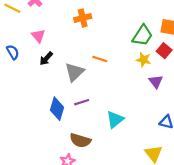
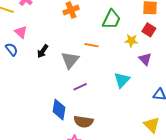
green trapezoid: (142, 35) -> (111, 19), moved
pink triangle: (38, 36) -> (21, 32), moved
blue diamond: (57, 109) -> (59, 110), moved
cyan triangle: (115, 119) -> (122, 80), moved

